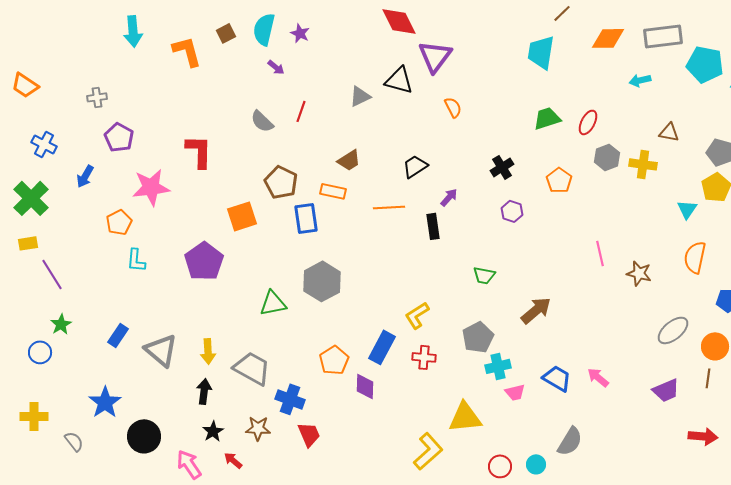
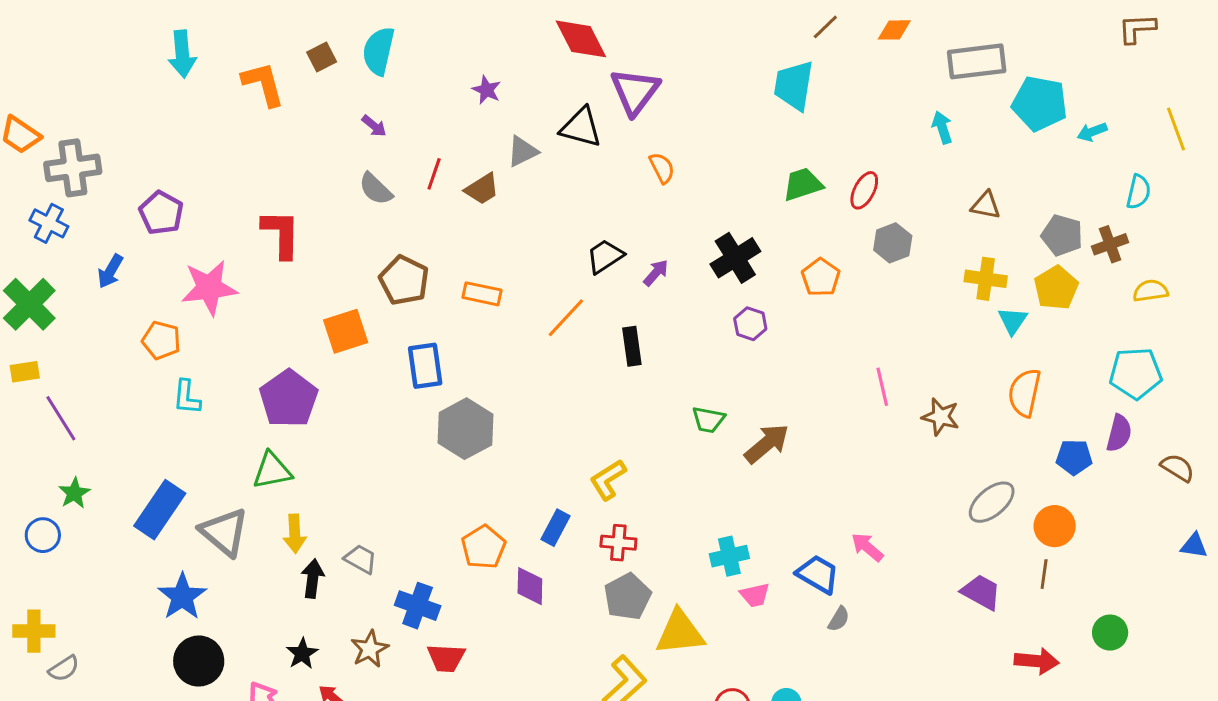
purple star: (300, 33) -> (487, 90), moved
orange diamond: (608, 38) -> (894, 30), moved, size x0.7
purple arrow: (276, 67) -> (374, 126), moved
cyan arrow: (640, 80) -> (942, 127), turned 85
gray cross: (97, 97) -> (73, 168), moved, size x1.8
brown trapezoid: (349, 160) -> (482, 189), moved
yellow cross: (643, 164) -> (986, 279), moved
black cross: (502, 167) -> (735, 258), size x1.4
purple arrow: (449, 197) -> (656, 273), moved
orange line: (389, 207) -> (566, 318), turned -44
blue rectangle: (306, 218) -> (425, 366), moved
orange pentagon: (119, 222) -> (161, 340), turned -30
green triangle: (273, 303) -> (272, 471), moved
brown arrow: (536, 310) -> (767, 444), moved
blue rectangle: (118, 335) -> (160, 510), size x1.6
gray pentagon: (478, 337) -> (627, 597), moved
blue rectangle: (382, 347) -> (555, 528), size x0.7
gray trapezoid: (252, 368) -> (361, 559), size x0.6
pink arrow: (598, 377) -> (867, 547), moved
purple trapezoid: (666, 390) -> (981, 592), turned -128
black arrow: (204, 391) -> (313, 579), moved
blue star: (105, 402) -> (182, 597), moved
brown star: (258, 428) -> (370, 649), turned -30
red trapezoid: (309, 434) -> (446, 658), turned 116
gray semicircle: (74, 441) -> (64, 669), moved, turned 95
gray semicircle: (570, 441) -> (839, 619), moved, size x0.6

